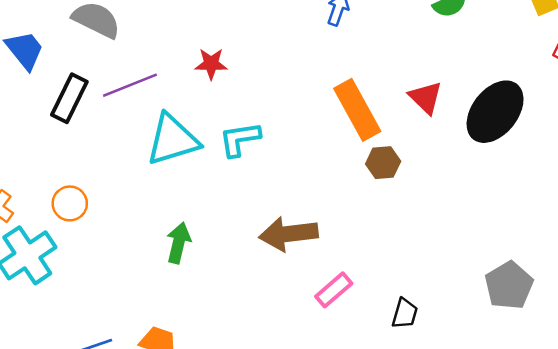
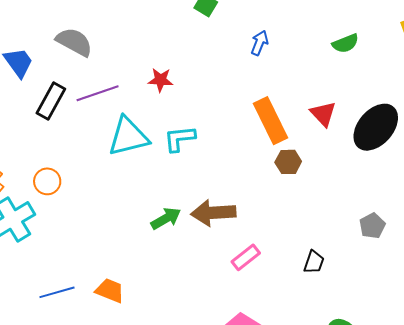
green arrow: (179, 243) -> (166, 218), moved, turned 44
gray pentagon: (509, 285) -> (372, 226), moved, size x0.7
black trapezoid: (405, 313) -> (314, 262), moved

